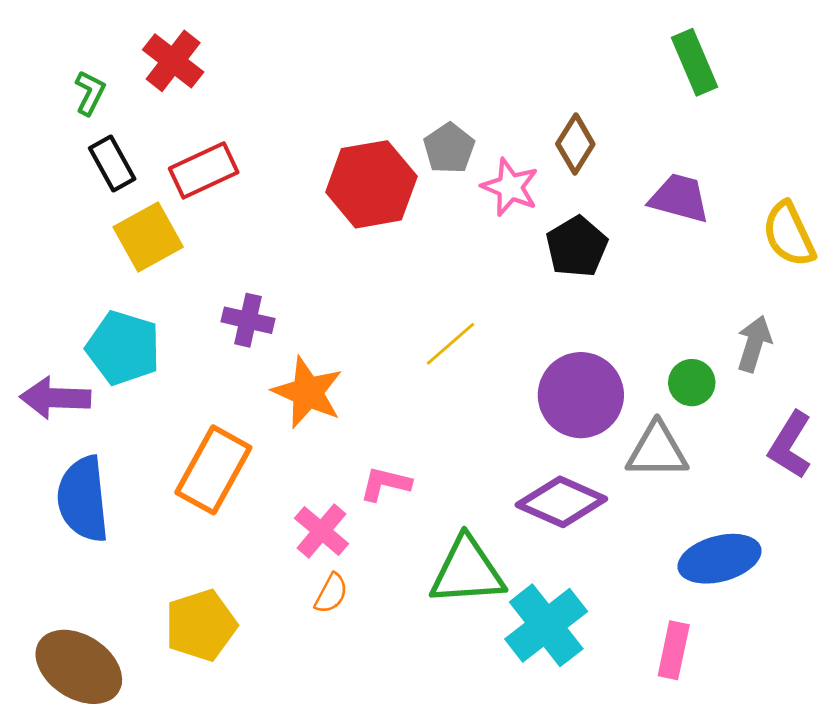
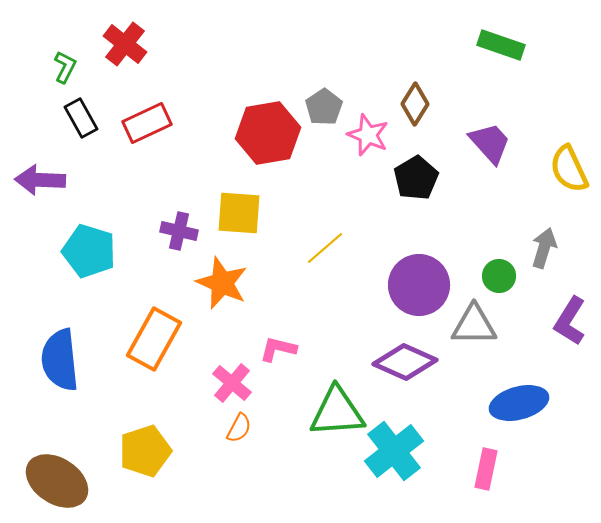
green rectangle: (695, 62) -> (501, 45), turned -48
purple trapezoid: (679, 198) -> (490, 143), turned 33
yellow square: (148, 237) -> (239, 213), moved, turned 33
purple arrow: (55, 398) -> (40, 180), moved

